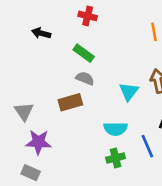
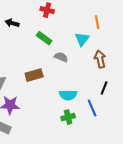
gray semicircle: (85, 78) -> (61, 57), moved
cyan triangle: (129, 92) -> (82, 39), moved

